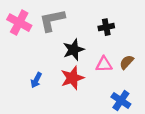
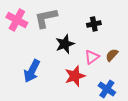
pink triangle: (104, 64) -> (92, 57), turned -35
red star: (72, 78) -> (75, 76), moved
blue arrow: (36, 80) -> (32, 71), size x1.6

